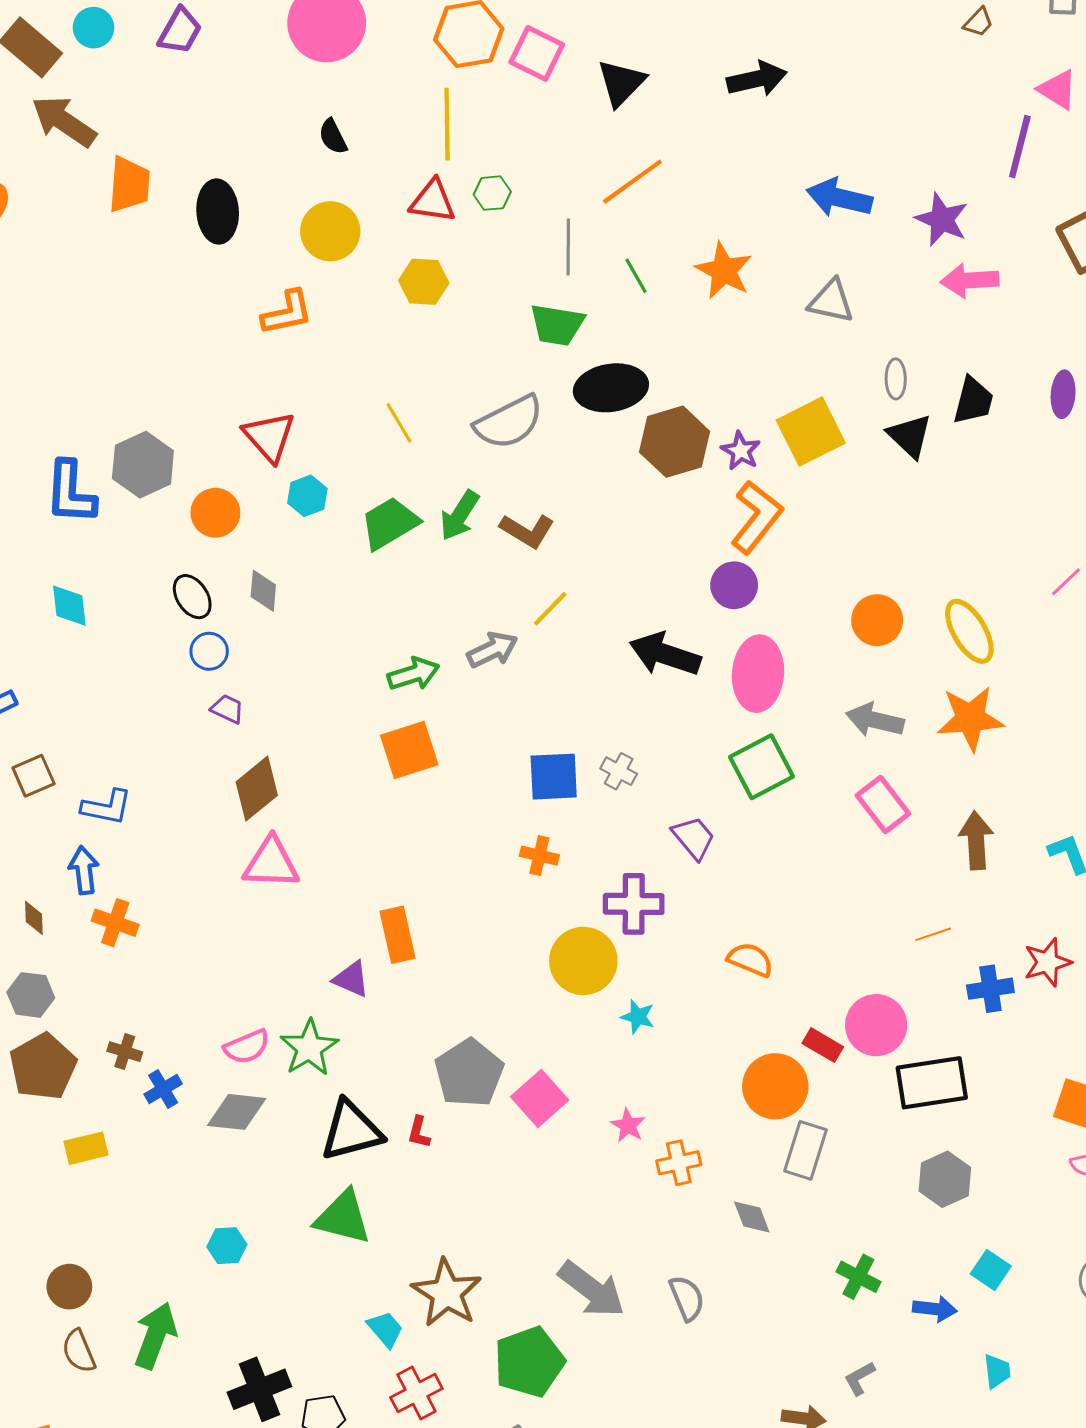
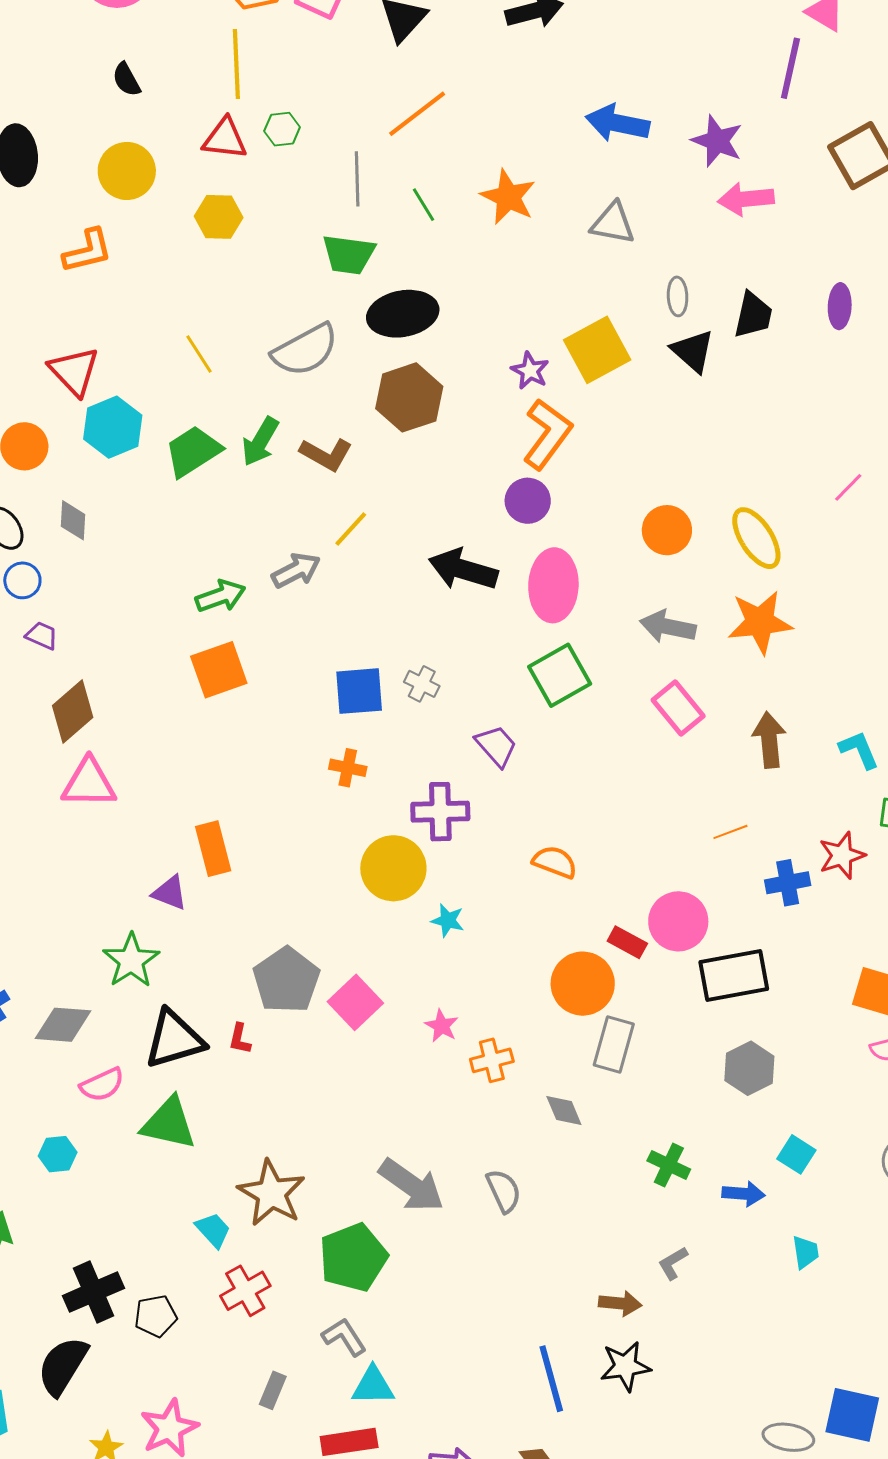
brown hexagon: (675, 442) -> (409, 397), moved
cyan hexagon: (307, 496) -> (113, 427), size x1.5
pink semicircle: (247, 1047) -> (102, 1085), moved

